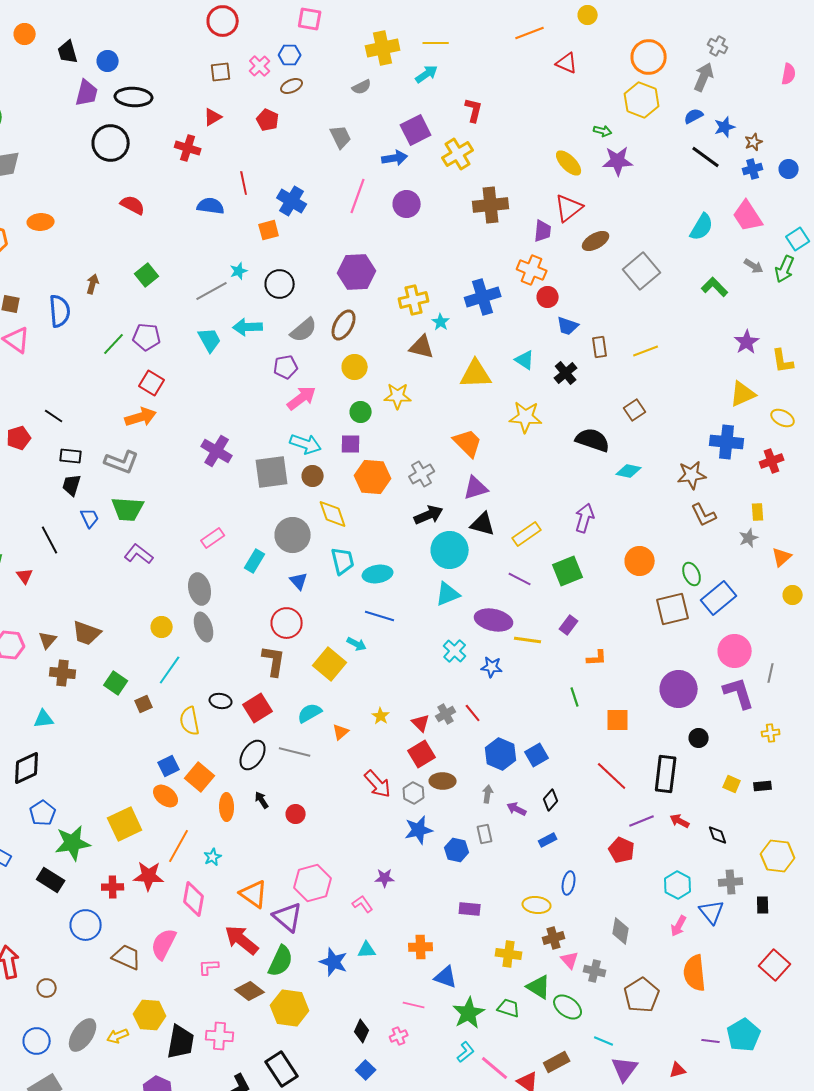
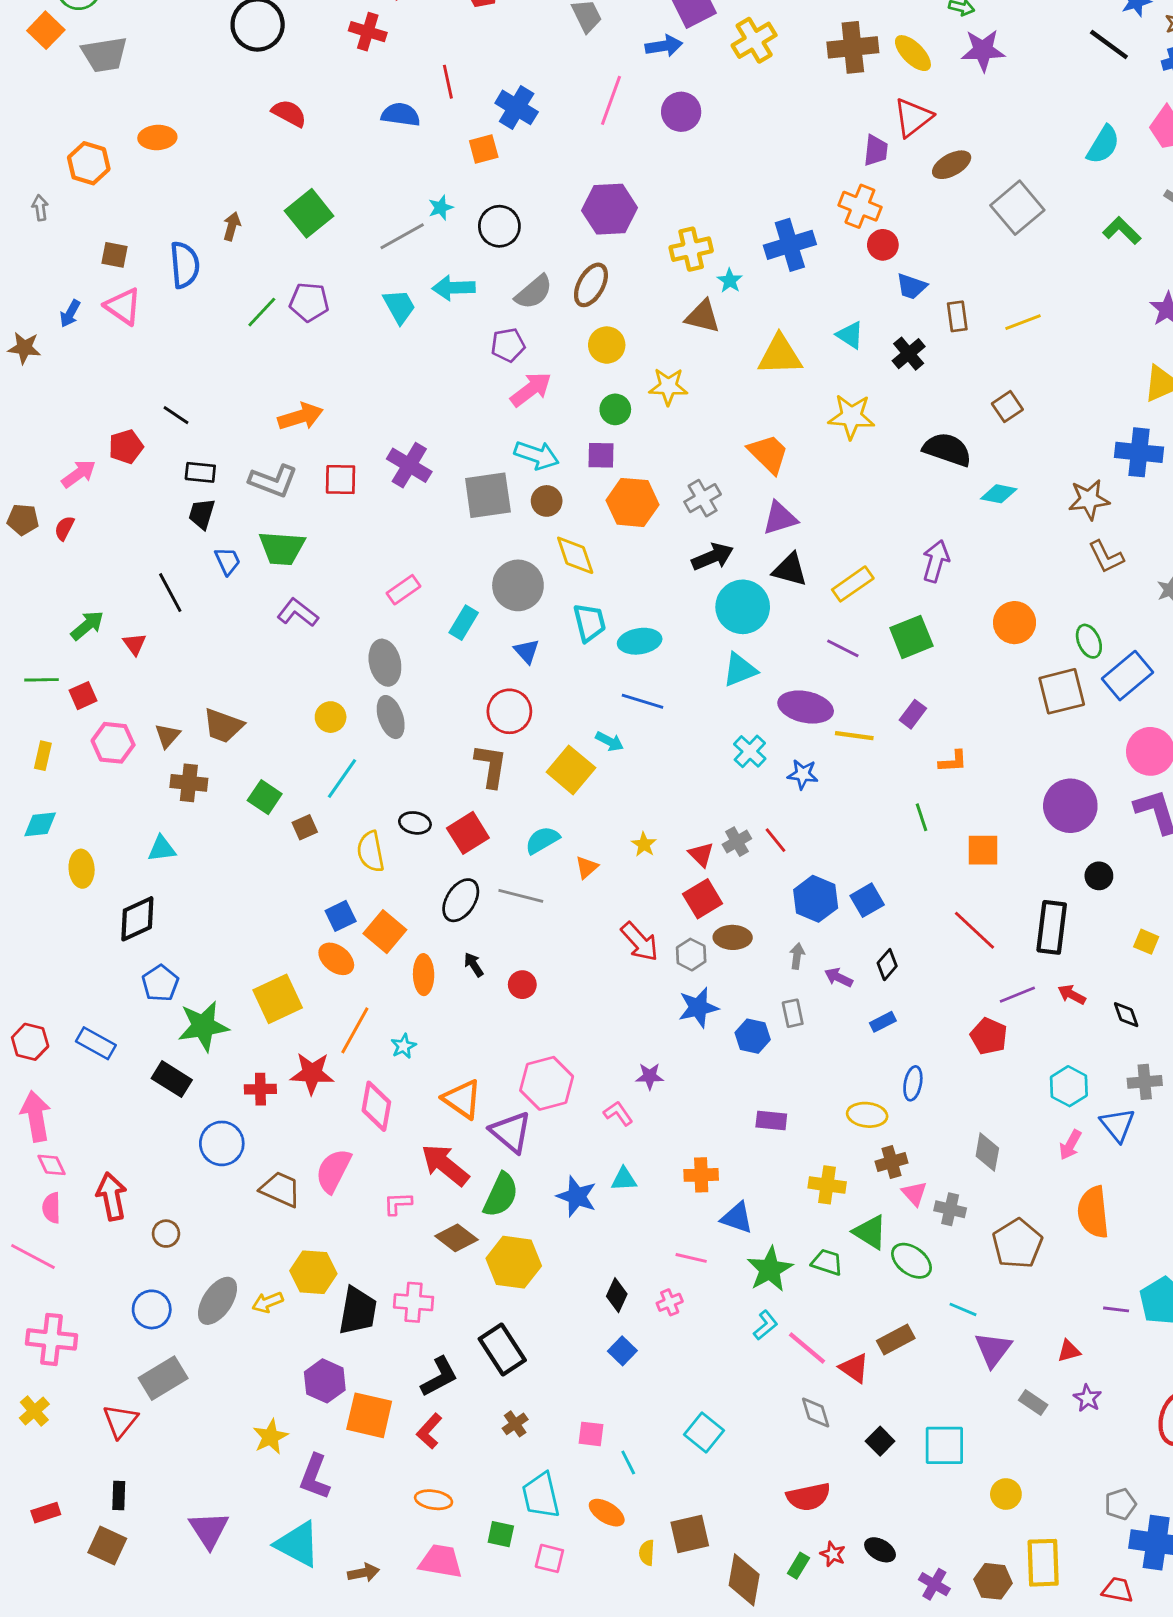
brown cross: (491, 205) -> (853, 47), moved
green square: (147, 275) -> (309, 213), size x1.4
red square: (152, 383) -> (341, 480), moved, turned -30

